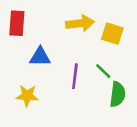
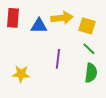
blue triangle: (40, 57) -> (39, 26), moved
green line: (103, 71) -> (89, 49), moved

